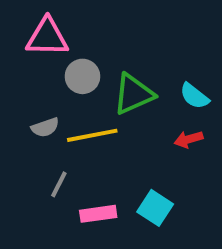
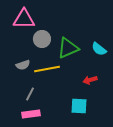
red arrow: (188, 139) -> (90, 80), moved
cyan square: (155, 208) -> (79, 106), turned -30
pink rectangle: (98, 214) -> (31, 114), moved

